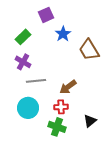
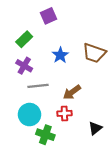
blue star: (63, 34) -> (60, 55), moved
brown trapezoid: (89, 50) -> (94, 53), turned -40
green cross: (57, 127) -> (45, 135), moved

